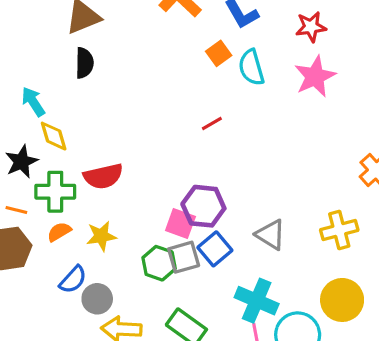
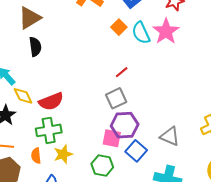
pink star: (315, 76) -> (166, 31), moved
red semicircle: (103, 176) -> (51, 101), moved
green cross: (55, 192) -> (49, 130), moved
orange semicircle: (59, 232) -> (36, 156), turned -56
gray square: (184, 257) -> (116, 98), moved

